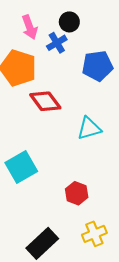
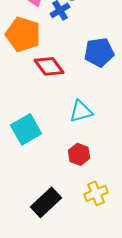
blue pentagon: (98, 66) -> (99, 52), moved
cyan triangle: (89, 128) -> (81, 111), moved

